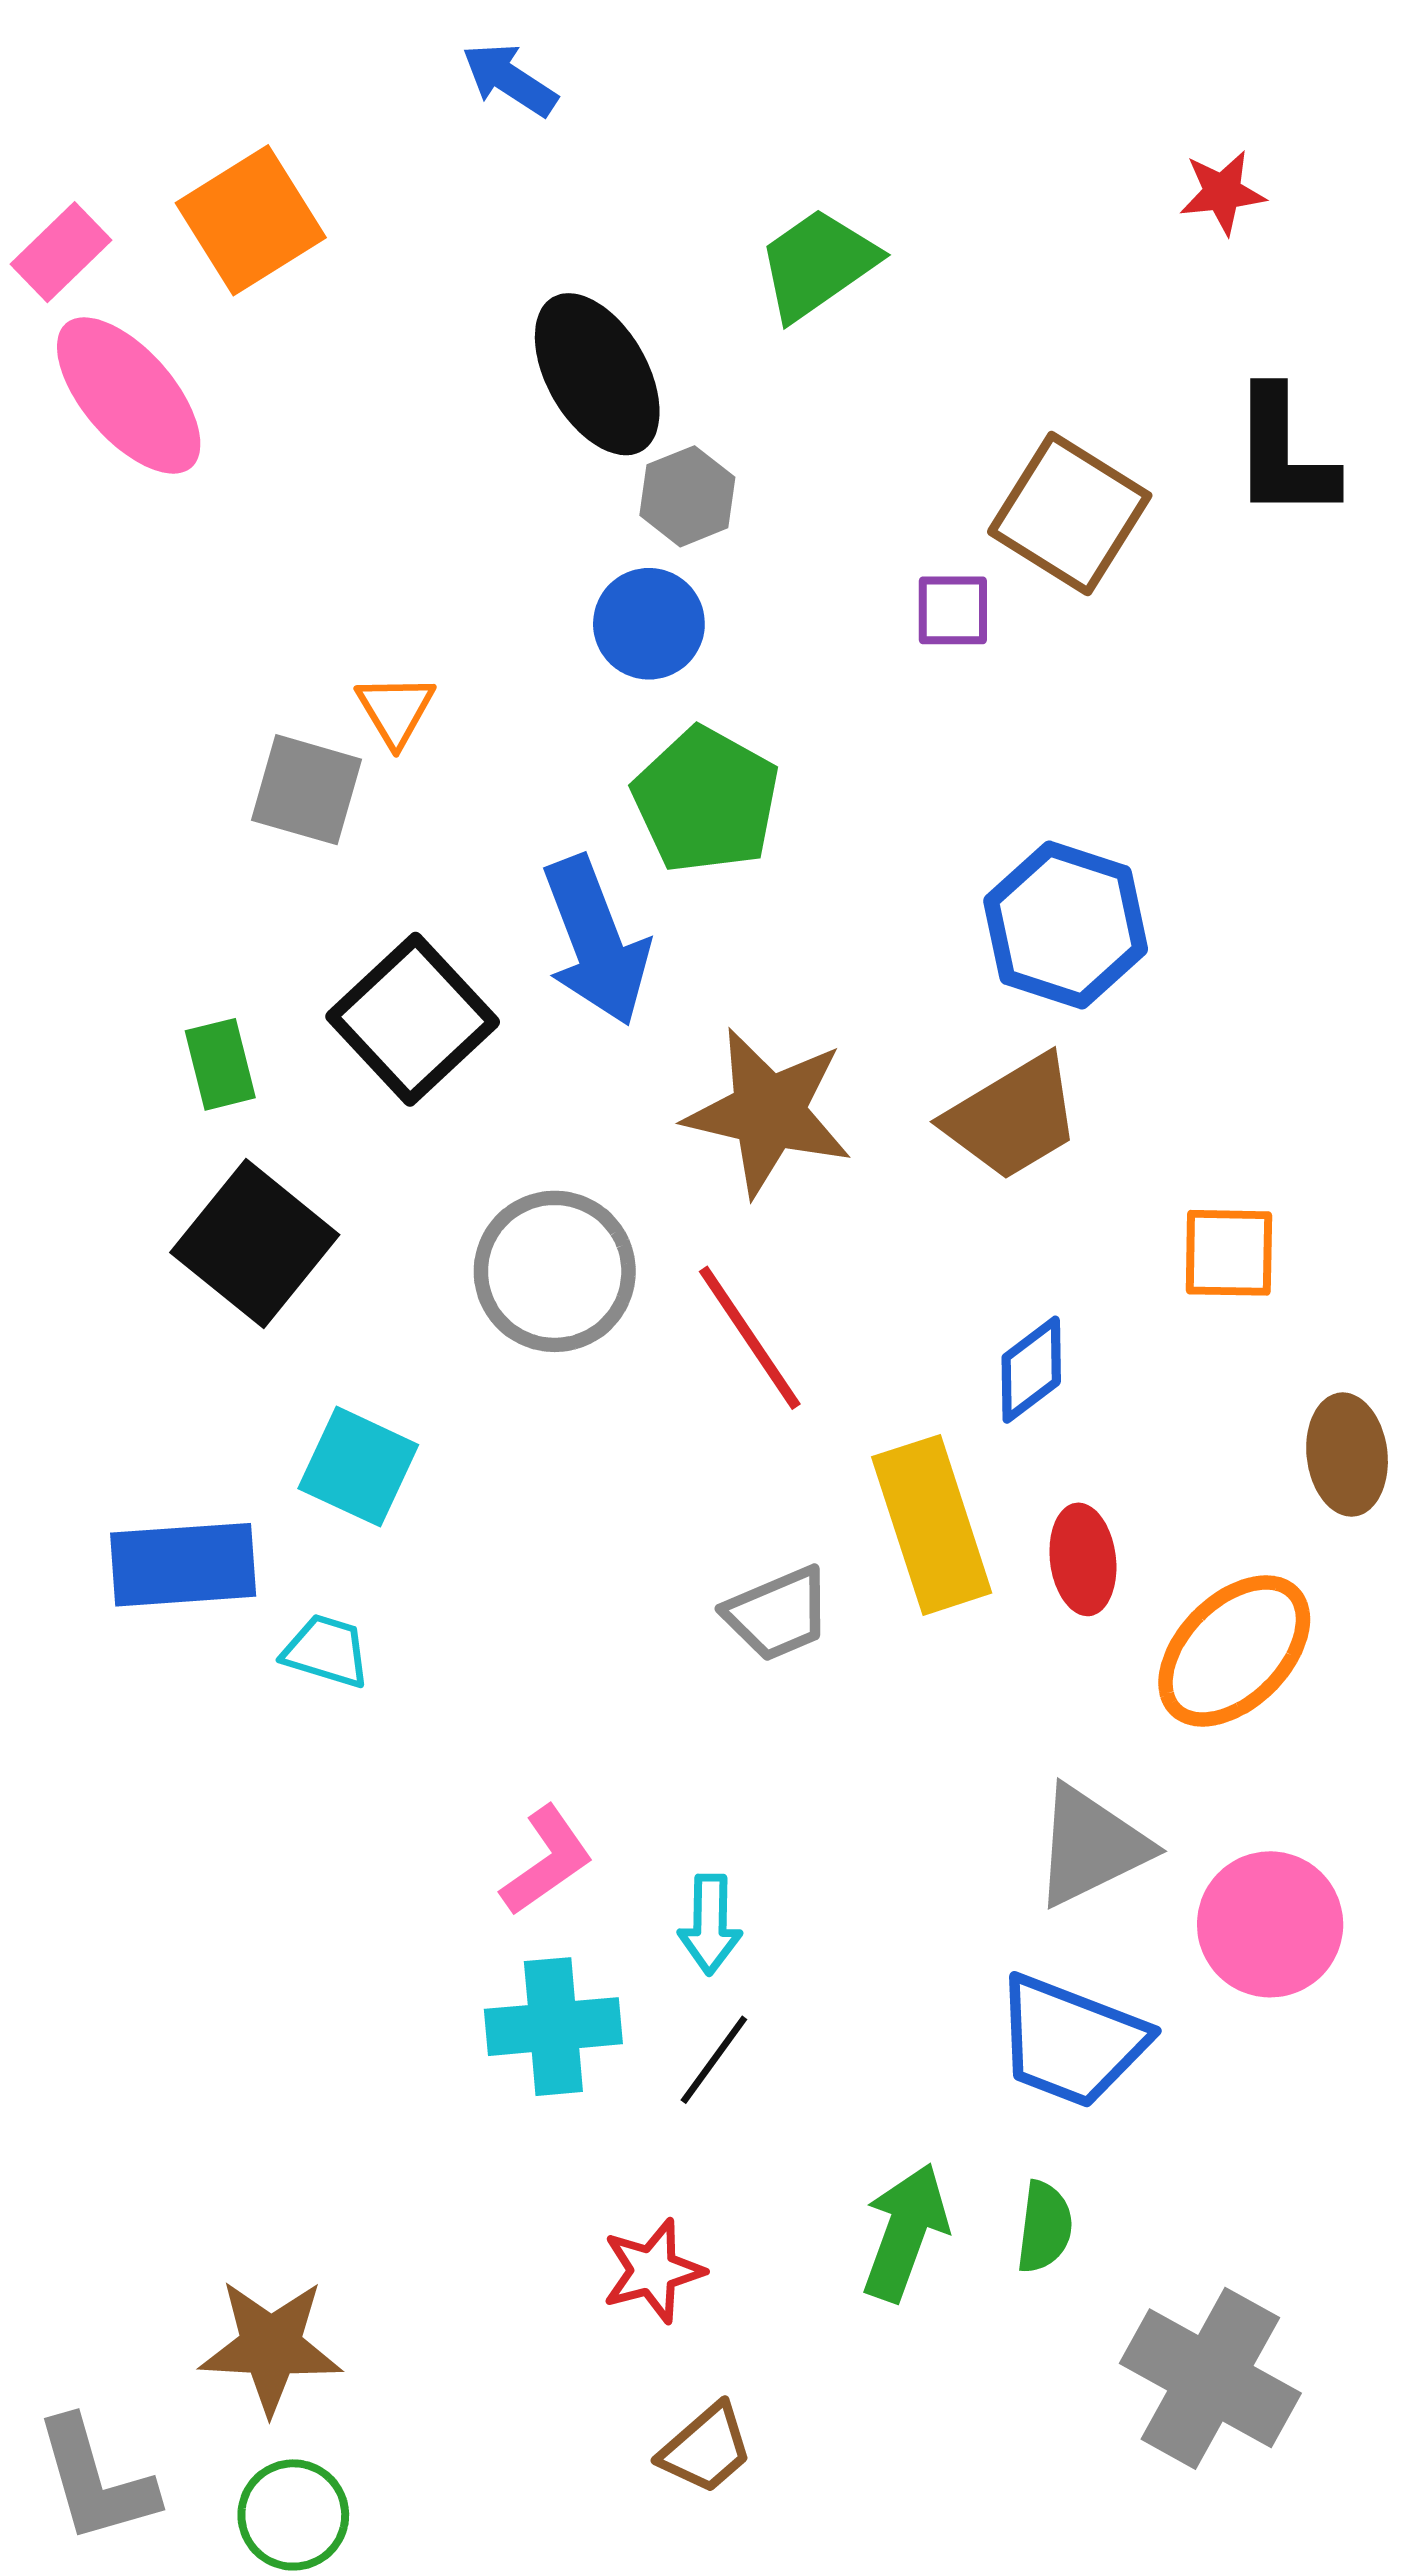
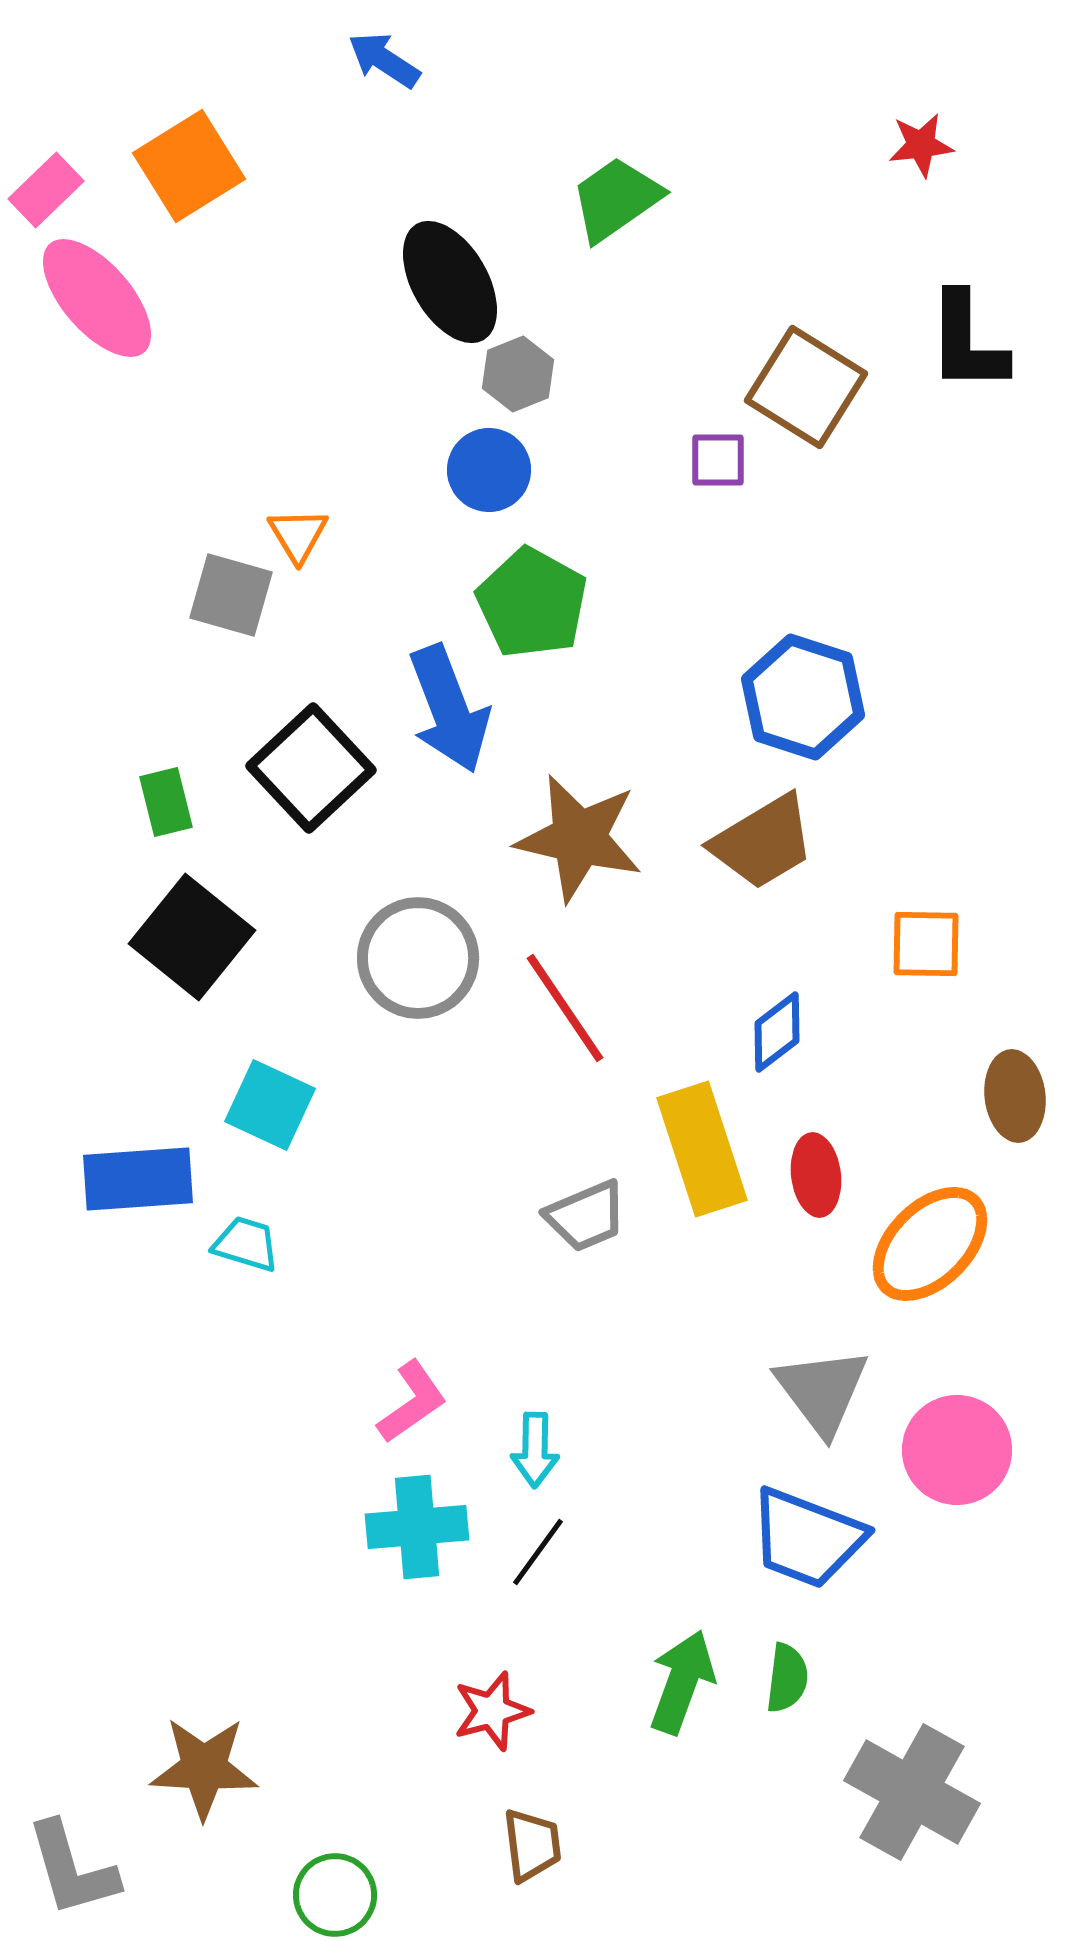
gray triangle: (1091, 1846) -> (822, 1391), turned -41
brown trapezoid: (706, 2449) -> (532, 1845), turned -56
green circle: (293, 2515) -> (335, 1895), moved

